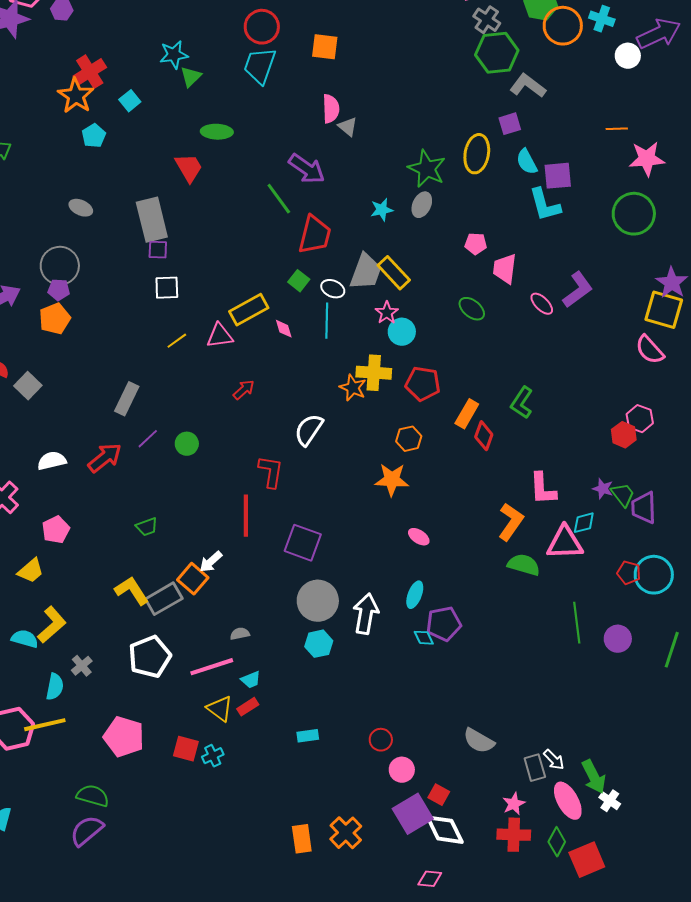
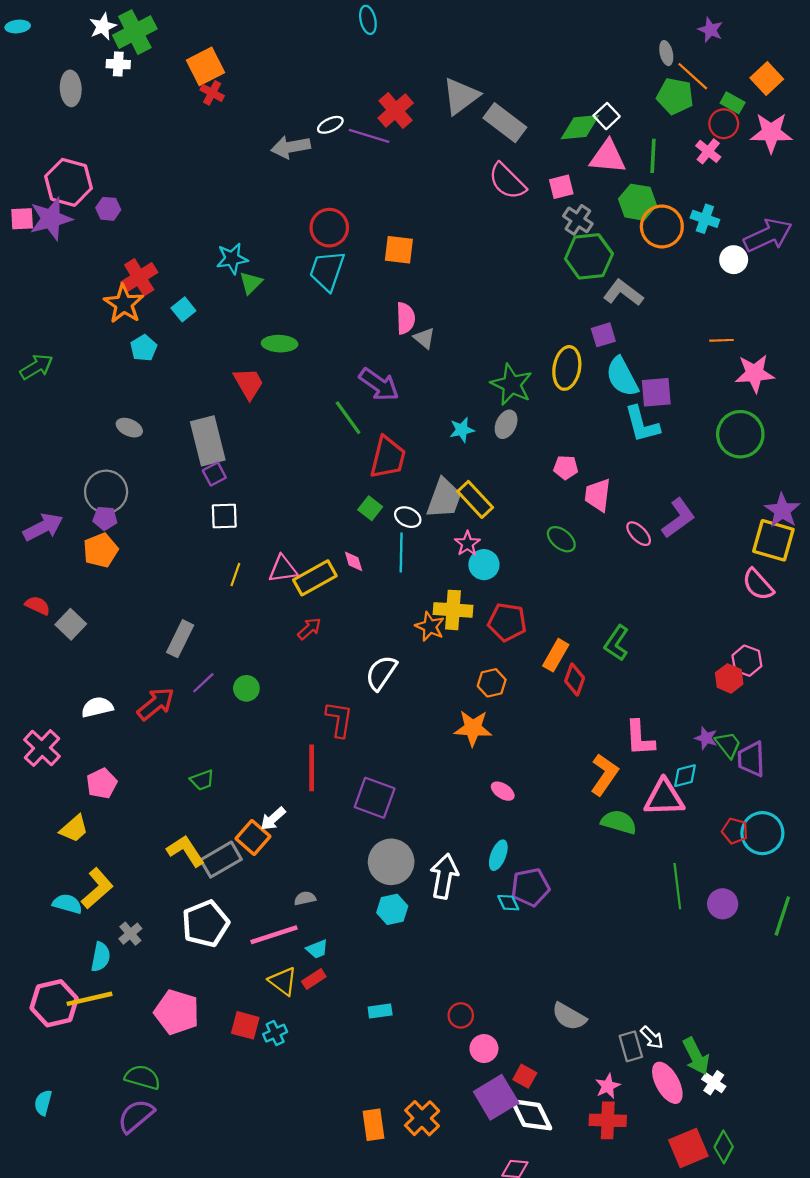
cyan semicircle: (527, 162) -> (622, 377), size x1.4
purple square: (158, 250) -> (214, 474), turned -30
yellow rectangle: (249, 310) -> (315, 578), moved
yellow line: (177, 341) -> (235, 575), turned -35
green diamond: (557, 842) -> (724, 1147), moved

